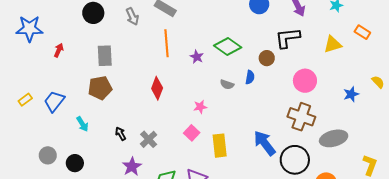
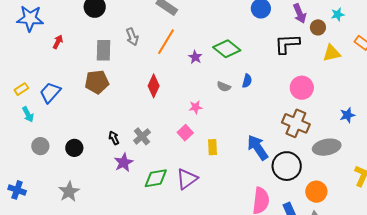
gray arrow: (132, 16) -> (132, 37), moved
orange line: (167, 43) -> (166, 42), turned 32
brown circle: (267, 58) -> (318, 27), moved
blue star: (351, 94) -> (347, 115), moved
cyan arrow: (82, 124) -> (28, 114), moved
black arrow: (121, 134) -> (114, 138), moved
yellow rectangle: (220, 146) -> (213, 147), size x0.7
black circle: (75, 163) -> (74, 148), moved

